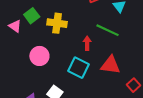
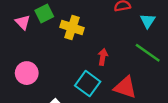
green line: (108, 30) -> (148, 53), moved
pink circle: (39, 56) -> (27, 73), moved

